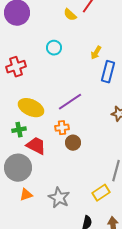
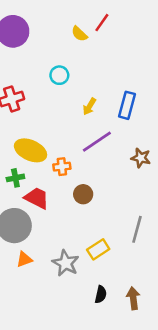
yellow arrow: (96, 53) -> (89, 107), moved
purple line: (70, 102) -> (97, 142), moved
orange cross: (62, 128) -> (62, 167), moved
yellow rectangle: (101, 193) -> (98, 249), moved

